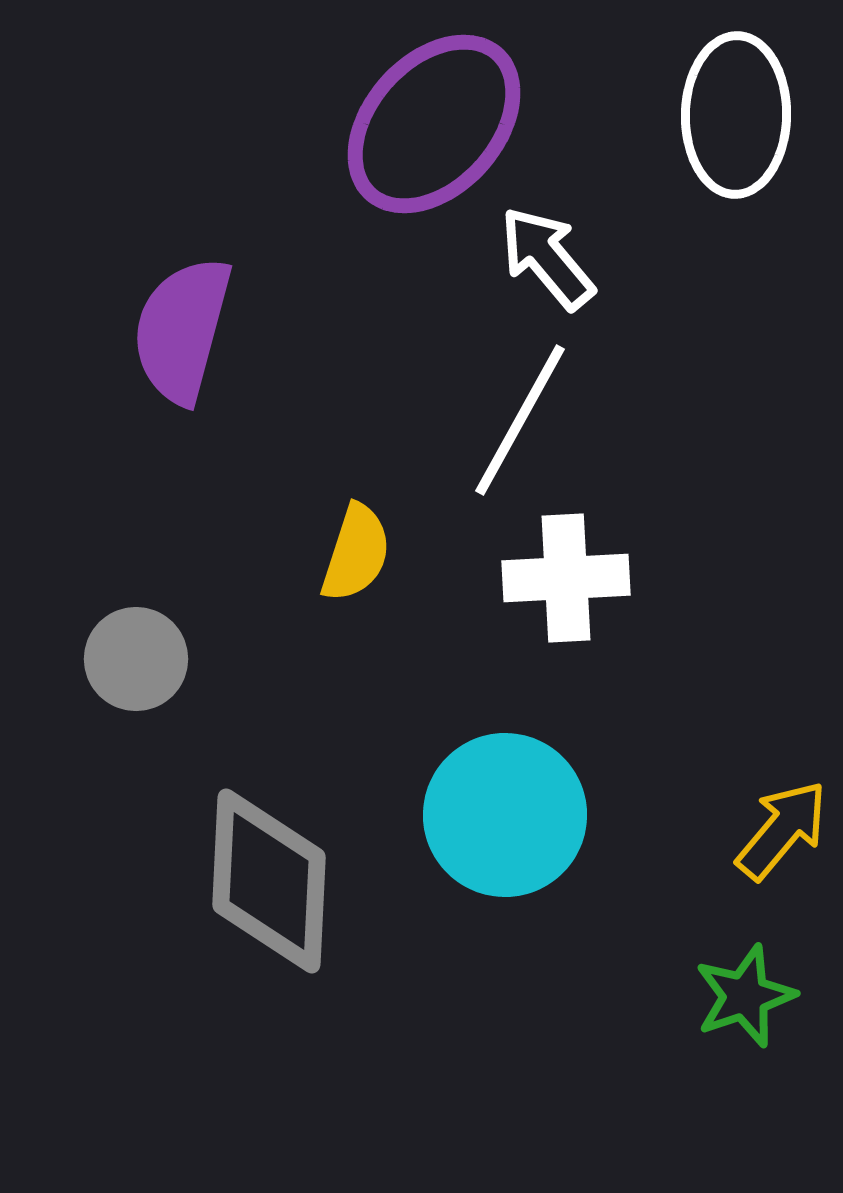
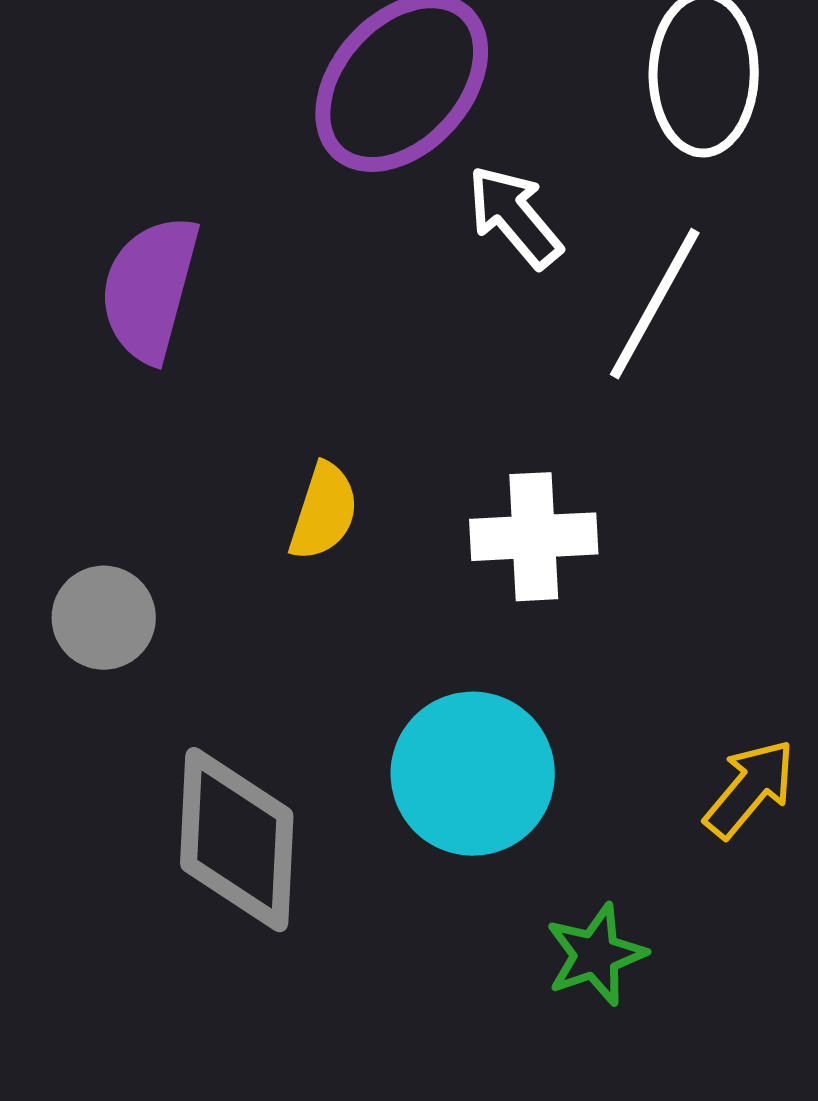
white line: (520, 420) -> (655, 304), moved
green star: (745, 996) -> (596, 955), moved

